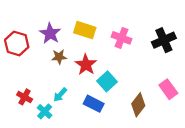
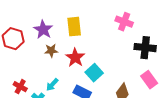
yellow rectangle: (85, 30) -> (74, 27), turned 66
pink cross: (122, 38) -> (124, 22), moved
black cross: (164, 40) -> (145, 48), moved, turned 30

